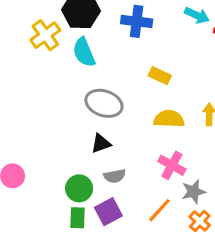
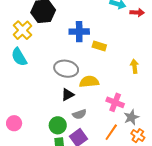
blue cross: (137, 21) -> (79, 32), moved
cyan semicircle: (84, 52) -> (19, 57), moved
yellow semicircle: (169, 119) -> (89, 82), moved

